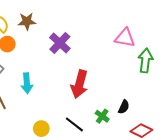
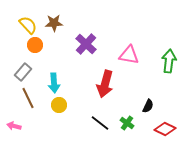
pink triangle: (125, 38) -> (129, 55), moved
green cross: (102, 116) -> (127, 123), moved
yellow circle: (41, 129) -> (59, 105), moved

